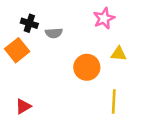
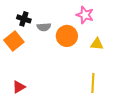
pink star: (104, 18) -> (85, 15), turned -30
orange circle: (87, 67) -> (67, 36), moved

